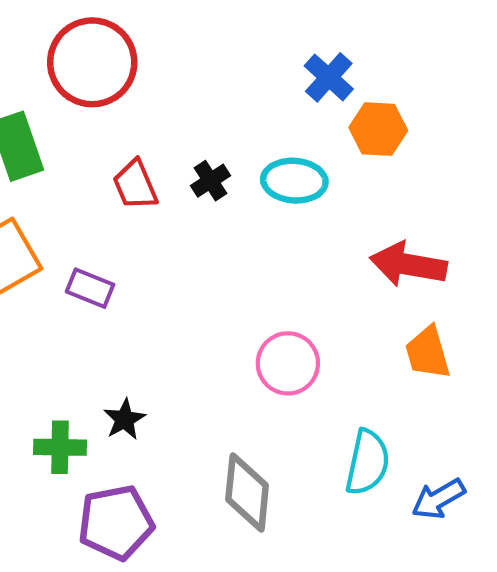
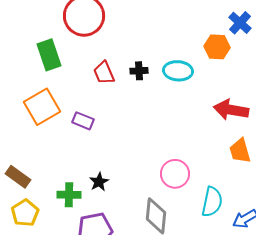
blue cross: (329, 77) -> (240, 23), moved
black cross: (210, 181) -> (139, 71), turned 30
pink circle: (288, 363) -> (175, 174), moved

